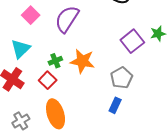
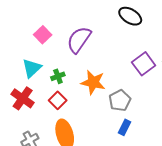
green cross: (55, 61) -> (58, 76), moved
gray pentagon: (121, 78) -> (120, 100), moved

